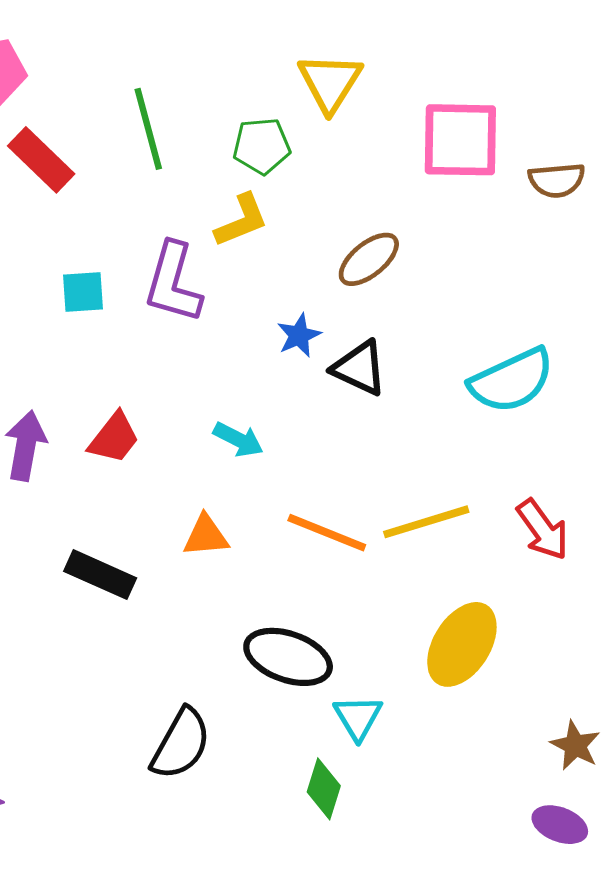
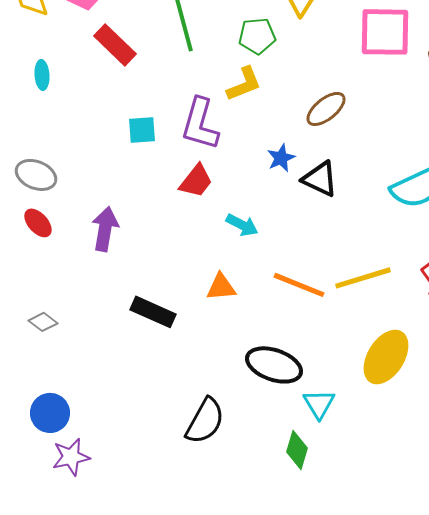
red trapezoid: (114, 438) -> (196, 181), moved

